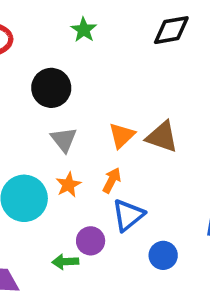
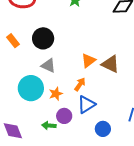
black circle: (51, 88) -> (43, 38), moved
gray triangle: (64, 140) -> (48, 66), moved, turned -35
orange star: (68, 185) -> (56, 94), moved

